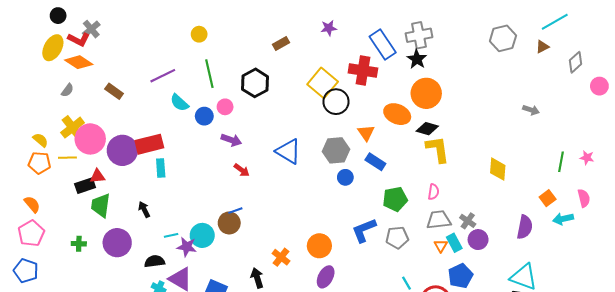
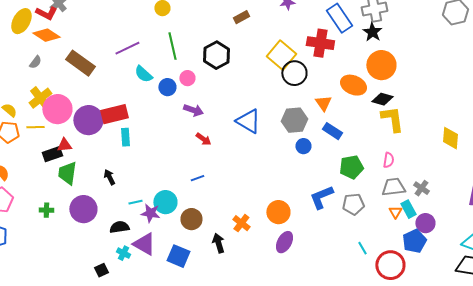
brown rectangle: (114, 91) -> (80, 63), size x1.6
brown circle: (229, 223) -> (191, 219), moved
purple circle: (478, 240) -> (425, 223), moved

